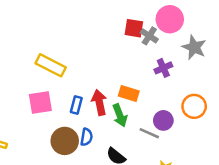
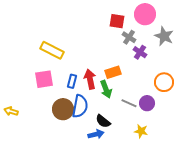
gray cross: (149, 36) -> (129, 37), moved
purple cross: (163, 68) -> (140, 52), turned -32
orange rectangle: (129, 94) -> (113, 72), turned -35
purple circle: (163, 120) -> (147, 103), moved
blue semicircle: (86, 137) -> (80, 106), size x1.6

